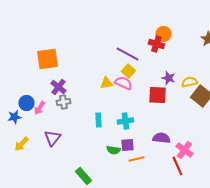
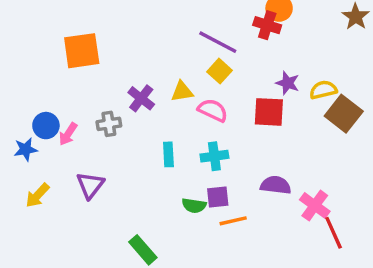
pink semicircle: (123, 83) -> (213, 110), moved
purple cross: (58, 87) -> (141, 98), moved
red line: (177, 166) -> (334, 233), moved

